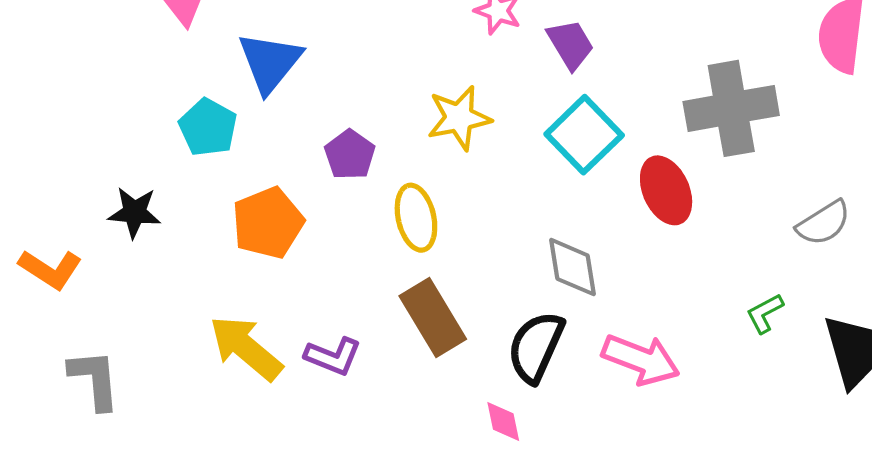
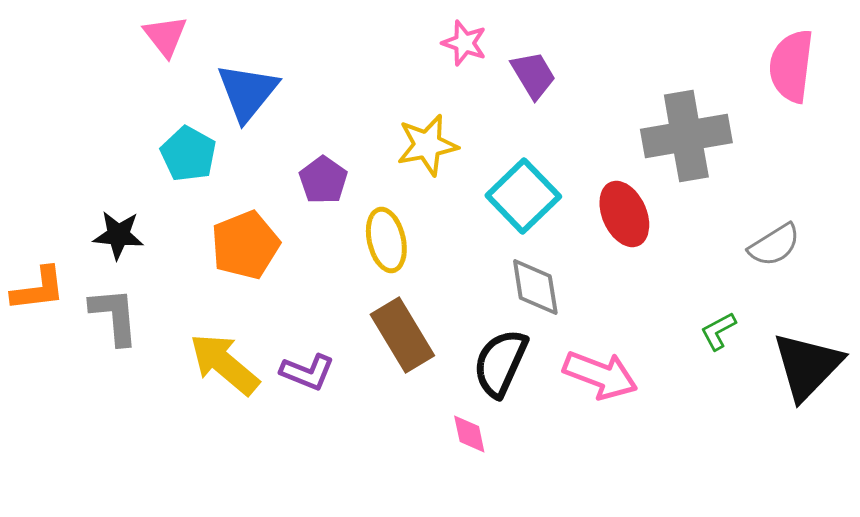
cyan square: (584, 135) -> (523, 196), moved
orange L-shape: (50, 269) -> (38, 289), turned -40
gray L-shape: (95, 379) -> (114, 316), moved

